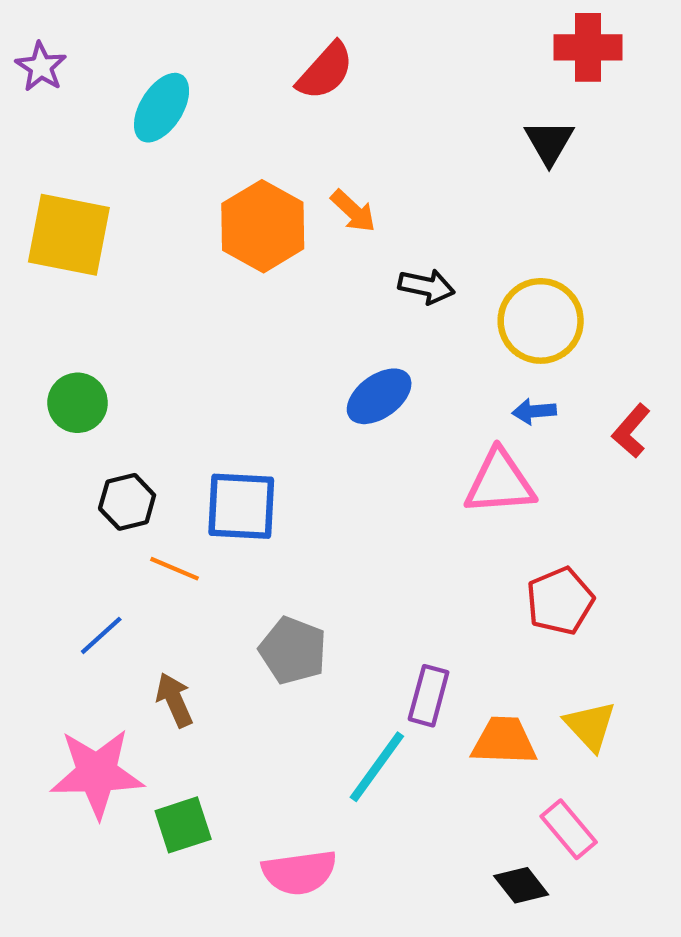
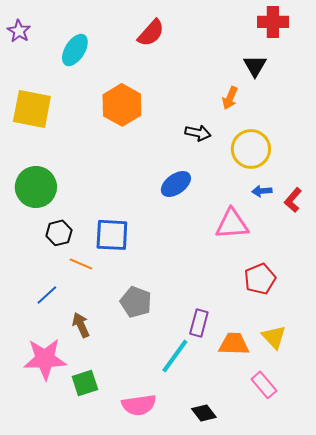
orange arrow: (353, 211) -> (230, 98), moved, turned 70
green circle: (78, 403) -> (36, 187), size x1.5
blue arrow: (534, 411) -> (262, 191), moved
black diamond: (521, 885) -> (204, 413), moved

